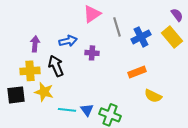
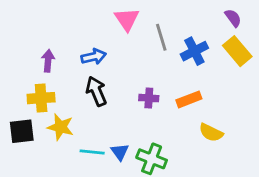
pink triangle: (92, 14) -> (127, 19), turned -30
purple semicircle: (177, 15) -> (233, 18), moved
purple cross: (92, 53) -> (149, 98), moved
black arrow: (56, 66) -> (96, 91), moved

